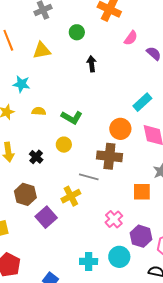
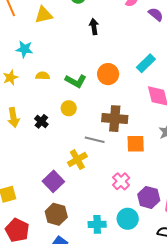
orange circle: (120, 129) -> (108, 74), moved
orange square: (142, 192) -> (136, 144), moved
brown hexagon: (25, 194) -> (56, 214), moved

